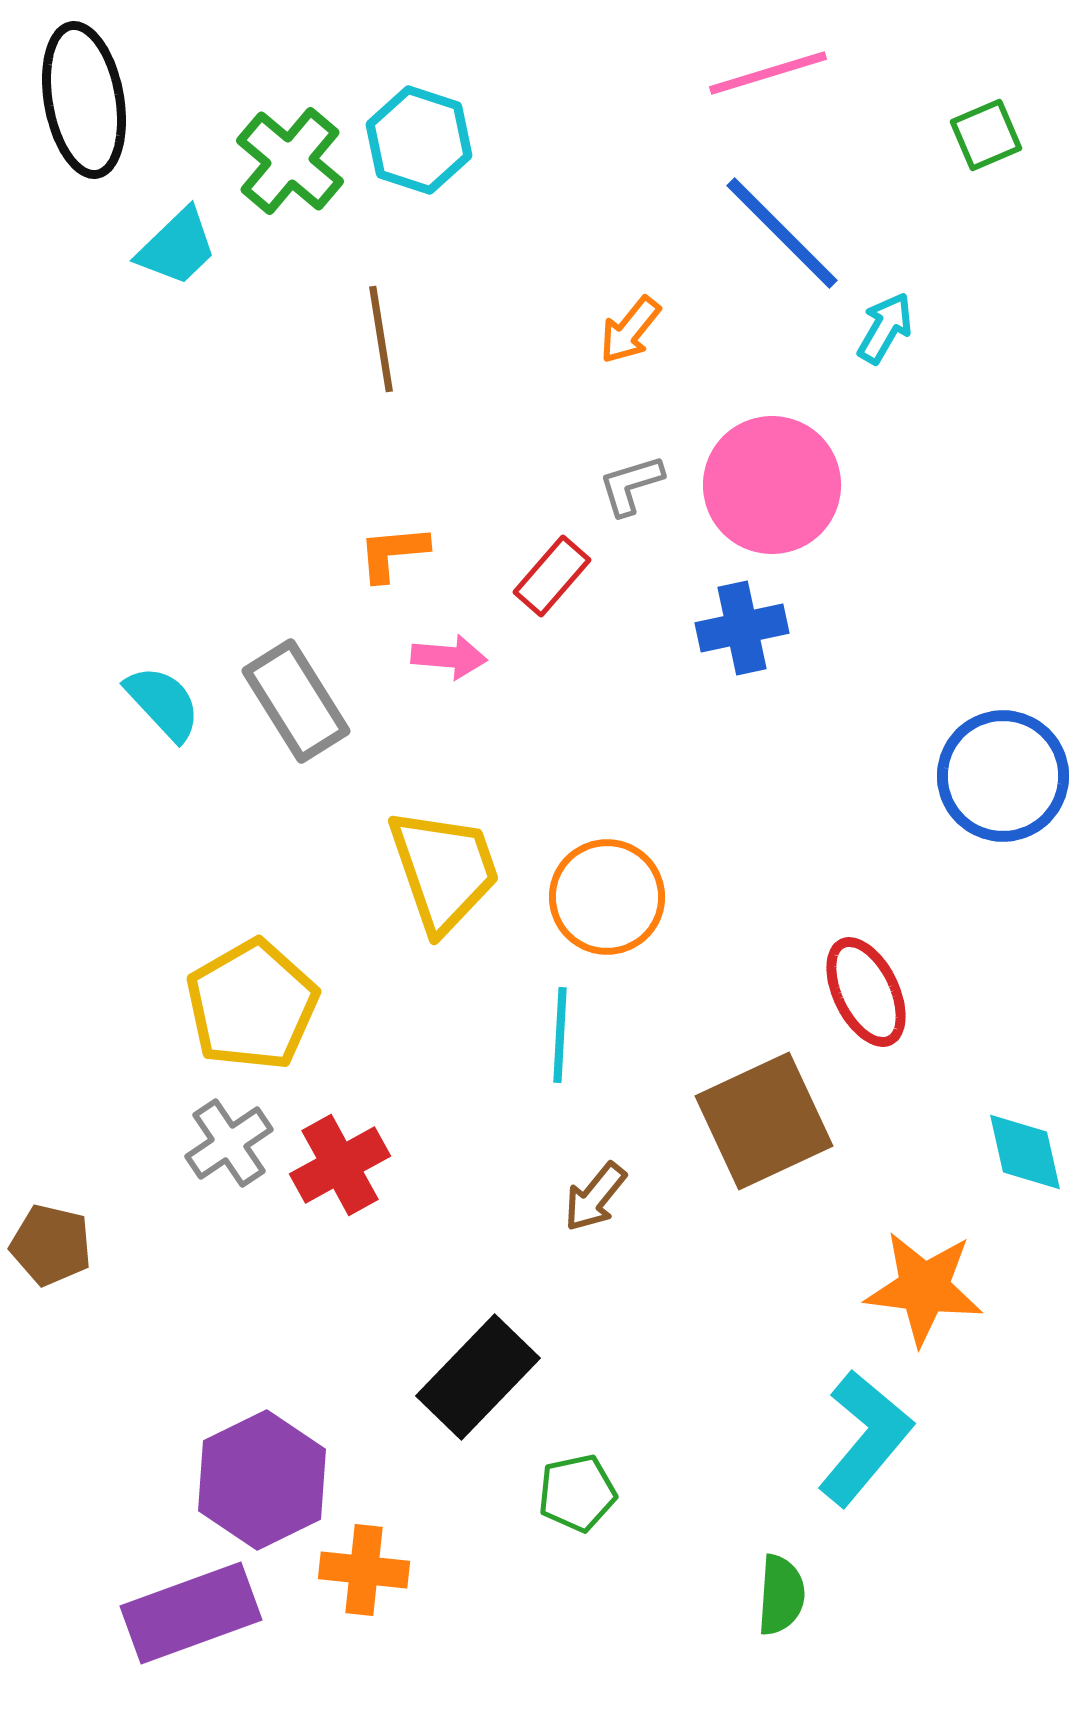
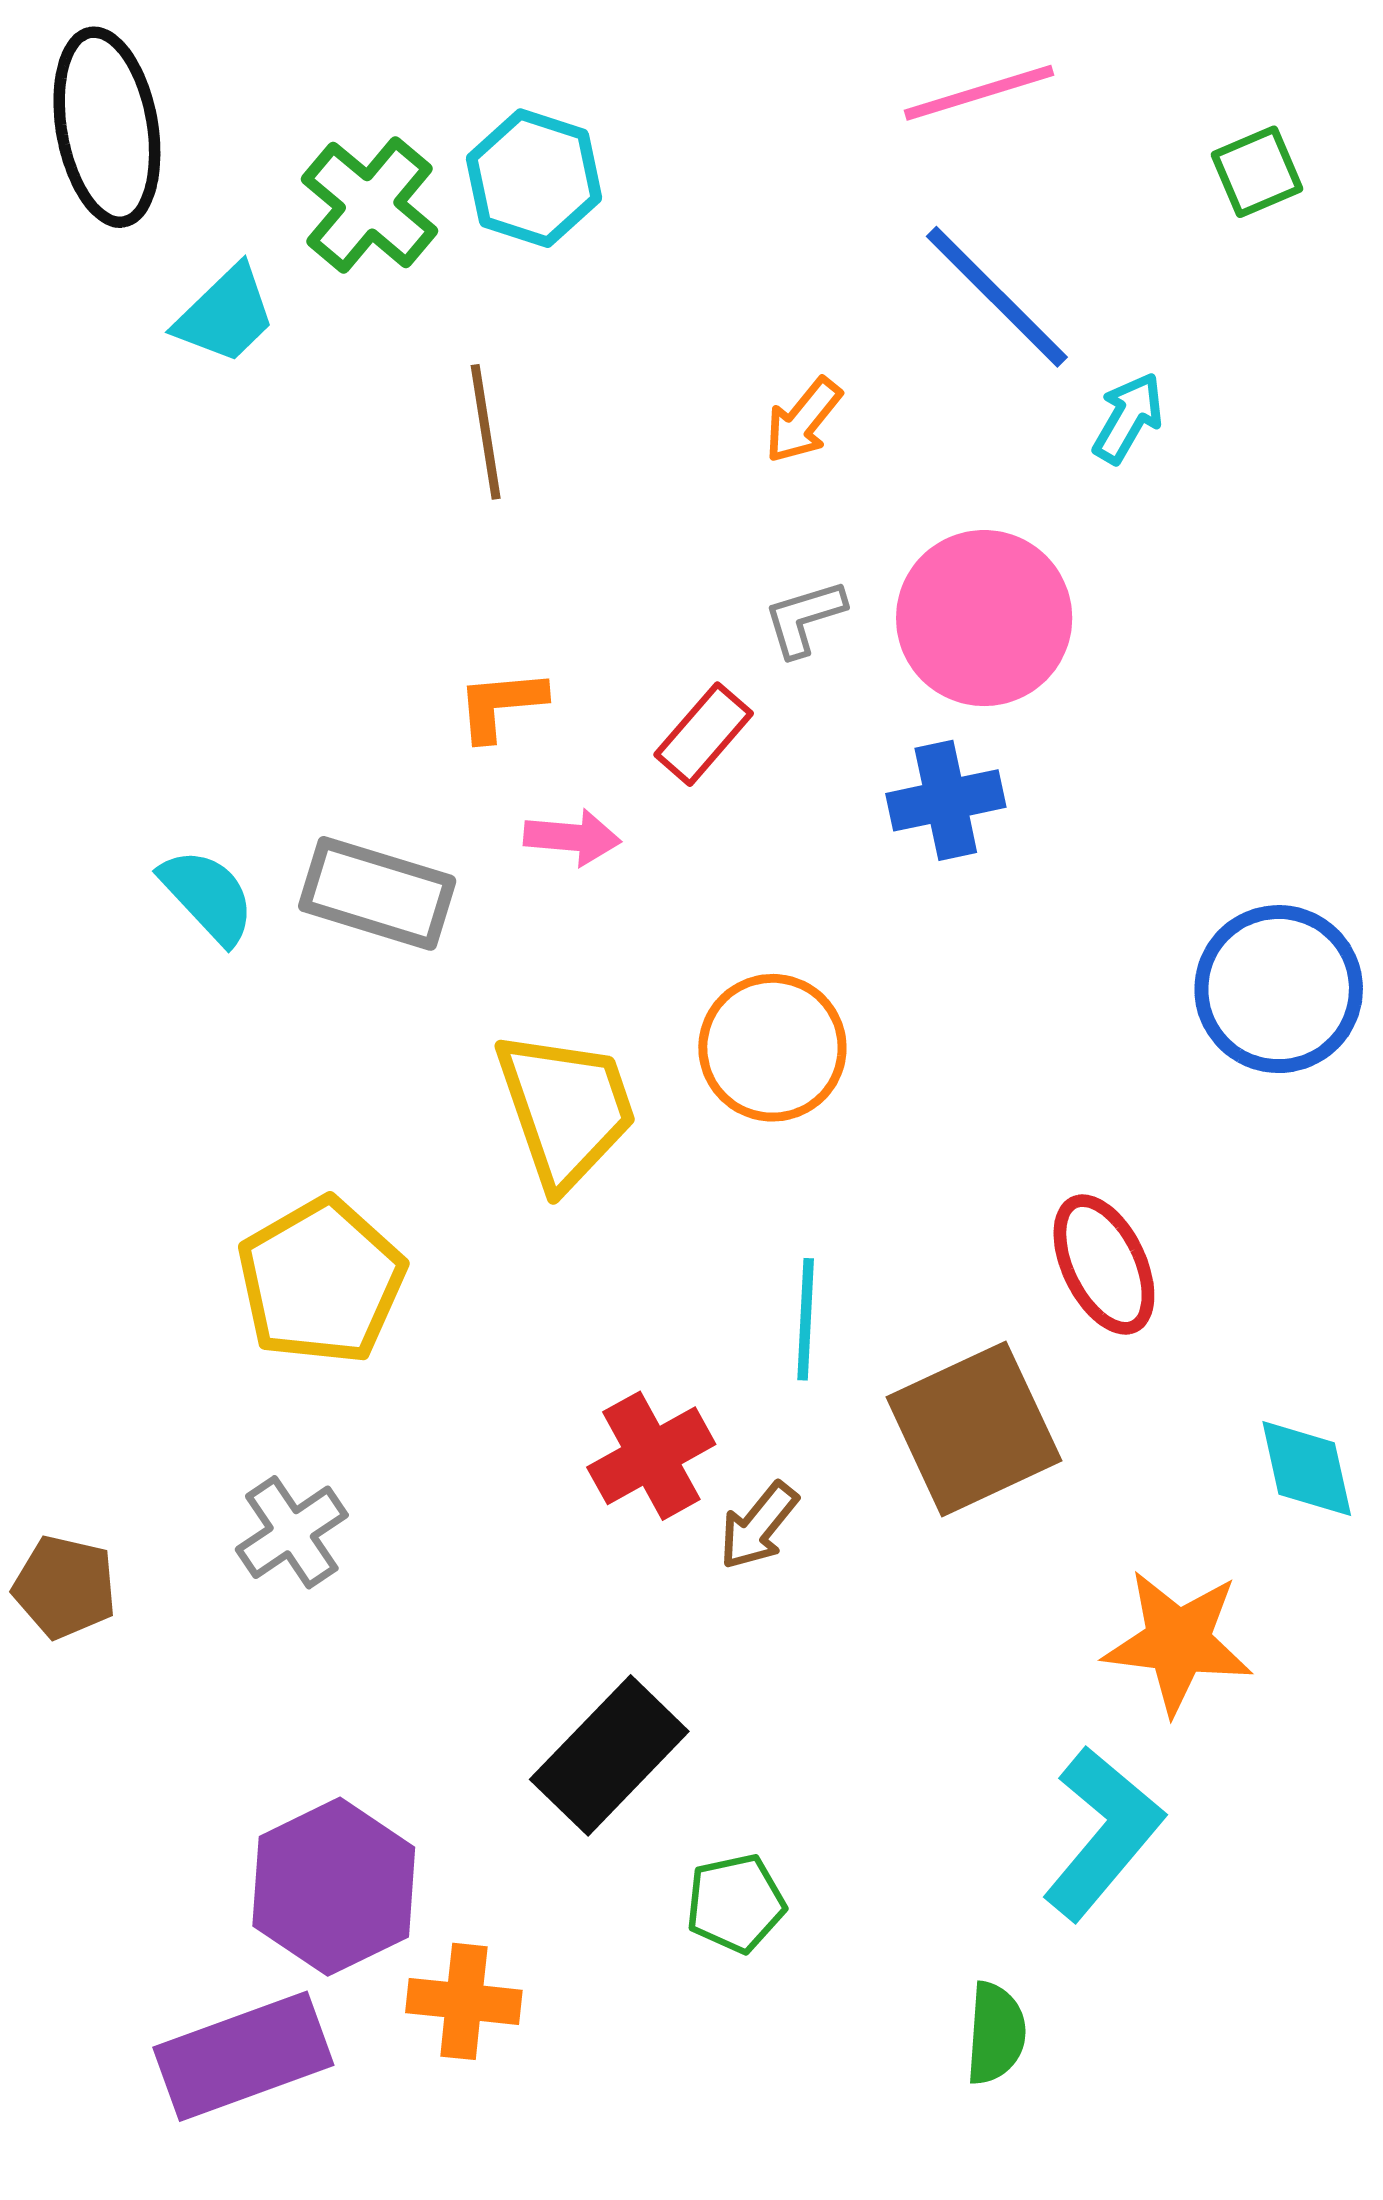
gray rectangle: (296, 701) -> (377, 893), turned -41
orange circle: (607, 897) -> (772, 1048), moved
cyan line: (560, 1035) -> (806, 1319), moved
gray cross: (229, 1143) -> (292, 1532), moved
red cross: (340, 1165) -> (651, 1456), moved

